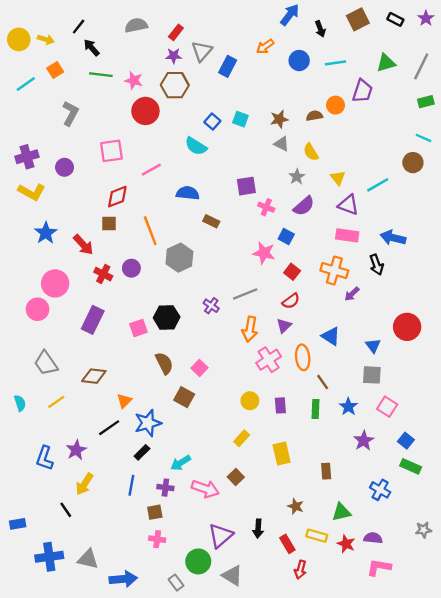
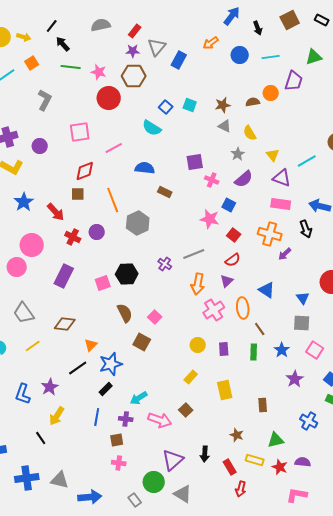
pink L-shape: (379, 567) -> (297, 495), moved

